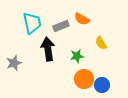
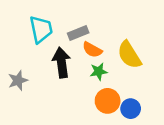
orange semicircle: (82, 19) -> (92, 50), moved
yellow semicircle: (101, 43) -> (129, 55), size x1.6

